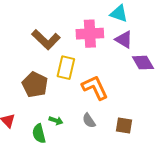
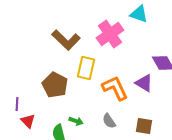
pink cross: (90, 34) -> (110, 34), turned -32
purple triangle: (124, 40) -> (144, 83), moved

